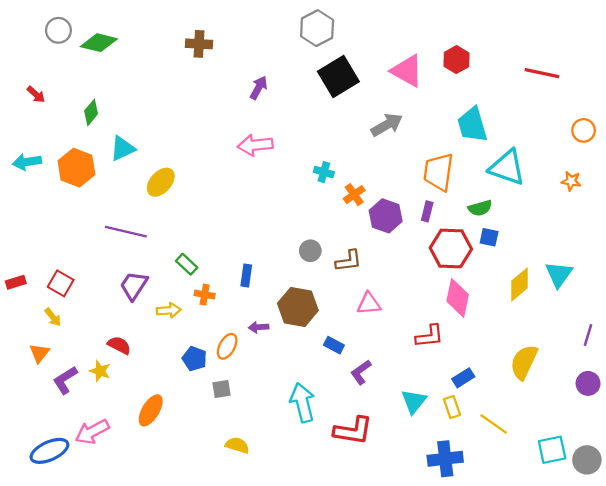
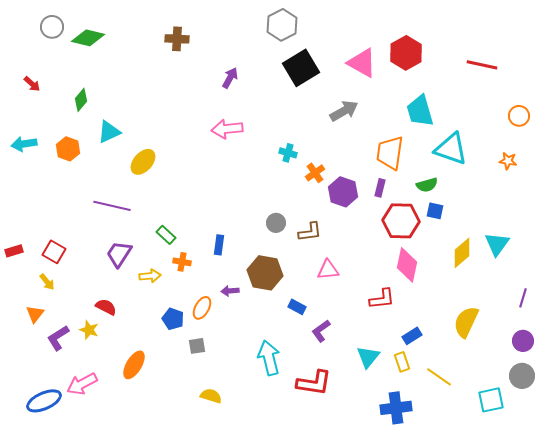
red hexagon: (456, 60) -> (406, 53), size x1.4
orange hexagon: (76, 168) -> (68, 149), size x0.7
gray circle: (587, 460) -> (522, 376), moved

